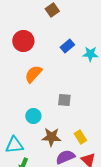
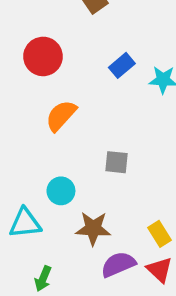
yellow rectangle: (80, 137) -> (160, 234), moved
cyan triangle: (14, 145) -> (25, 223), moved

